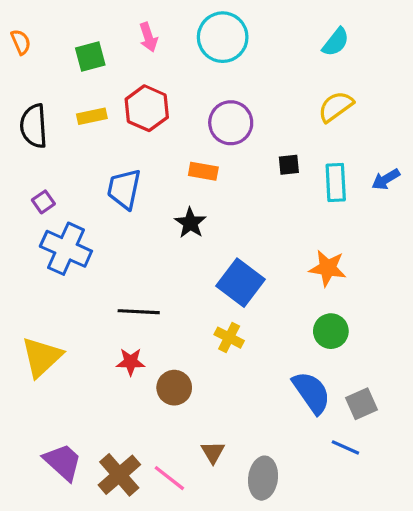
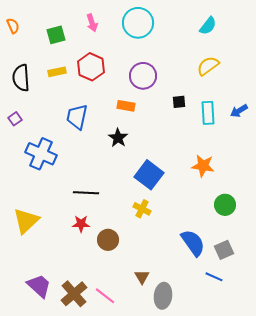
purple square: (43, 202) -> (15, 119), moved
green circle: (331, 331) -> (225, 205), moved
brown triangle: (213, 452) -> (142, 277), moved

